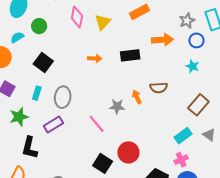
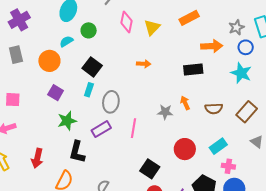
black rectangle: (130, 55) -> (193, 69), moved
cyan star: (192, 66) -> (241, 73), size x1.5
brown semicircle: (159, 88) -> (214, 109), moved
cyan rectangle: (37, 93) -> (89, 90), moved
pink line: (97, 124) -> (134, 128), moved, turned 48
cyan rectangle: (183, 136) -> (218, 146), moved
red circle: (128, 152) -> (185, 149), moved
pink cross: (181, 160) -> (228, 166), turned 32

